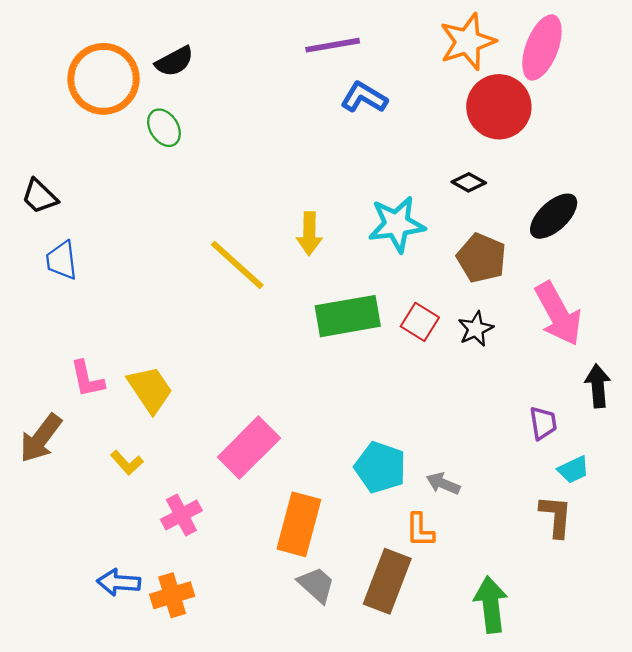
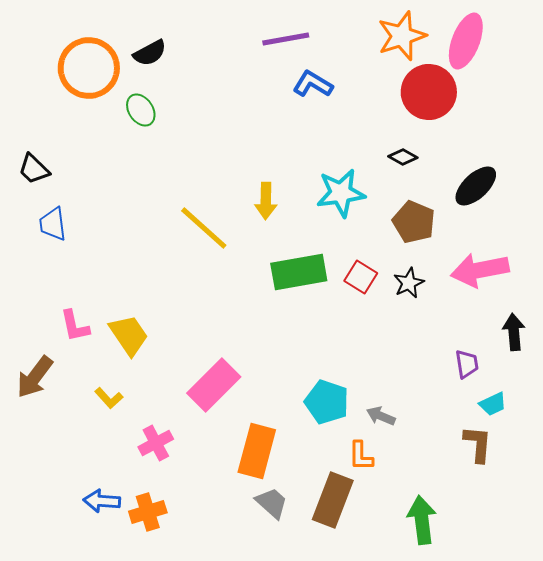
pink arrow: (558, 314) -> (480, 270), turned 108

